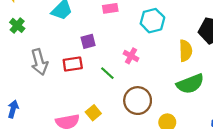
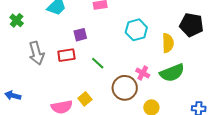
cyan hexagon: (152, 21) -> (136, 30), moved
pink cross: (131, 56) -> (143, 73), moved
blue arrow: (13, 109) -> (13, 95), turned -91

